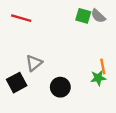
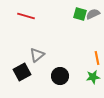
gray semicircle: (98, 16) -> (93, 14), turned 112
green star: (98, 78) -> (93, 77), moved

